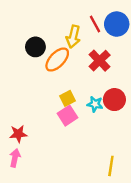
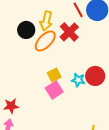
yellow arrow: (73, 37) -> (46, 21), moved
red cross: (100, 61) -> (69, 32), moved

